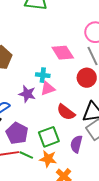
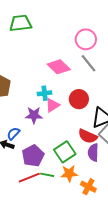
red circle: (87, 78) -> (79, 99), moved
red semicircle: (66, 112) -> (88, 136), moved
purple pentagon: (17, 133) -> (33, 156), turned 30

